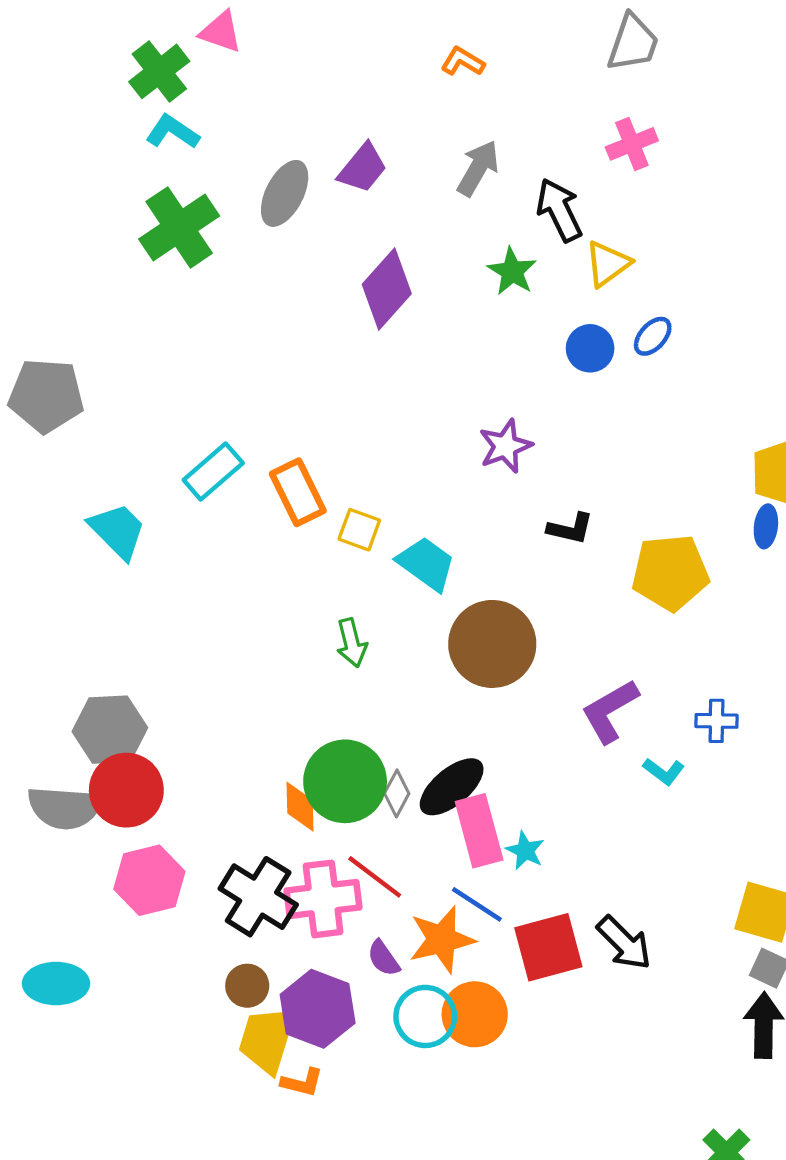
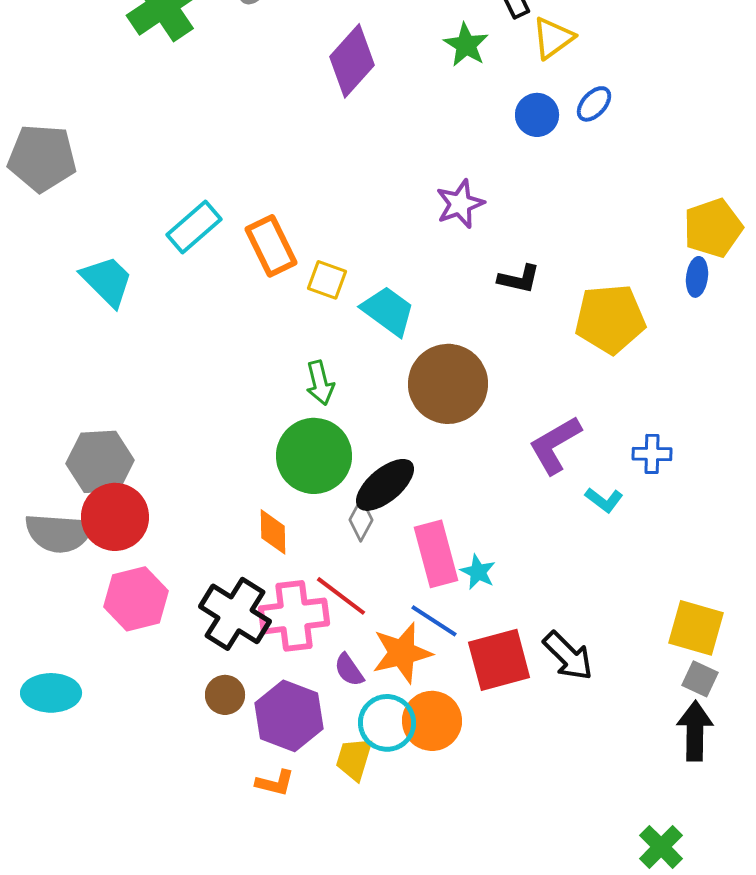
green circle: (345, 781) -> (314, 456), moved
black ellipse: (452, 787) -> (385, 485), moved
yellow trapezoid: (267, 1040) -> (354, 759), moved, size x0.7

